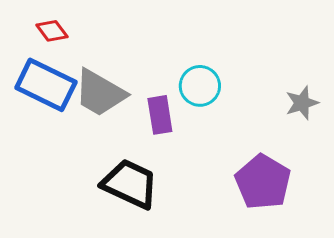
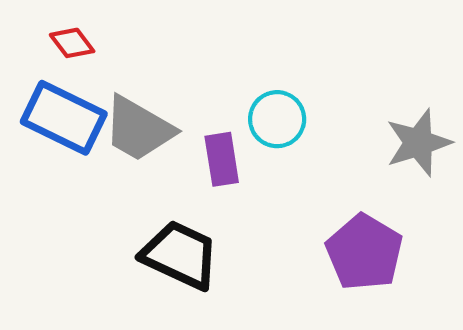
gray star: (302, 103) -> (418, 143), size x1.4

